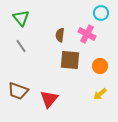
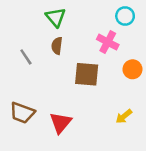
green triangle: (21, 18) -> (56, 17), moved
brown semicircle: (60, 35) -> (57, 46), moved
orange circle: (100, 66) -> (133, 69), moved

